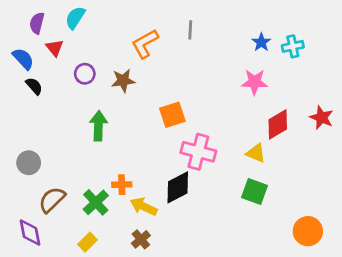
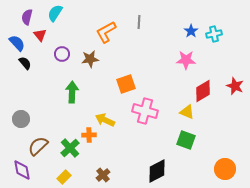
black diamond: (178, 187) -> (157, 171), moved
yellow arrow: (144, 207) -> (105, 120), moved

